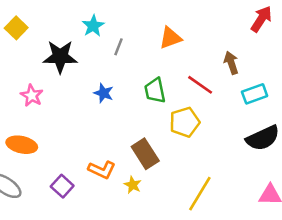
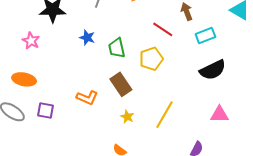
green trapezoid: (155, 90) -> (117, 48), moved
yellow star: (133, 185) -> (127, 117), moved
purple square: (62, 186) -> (45, 111), moved, turned -30

